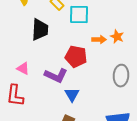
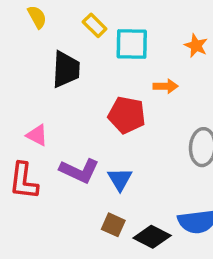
orange star: (117, 37) -> (196, 46), moved
purple L-shape: (56, 76) -> (79, 171), moved

